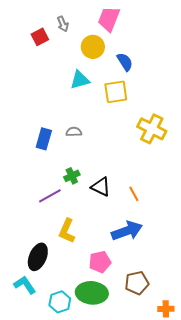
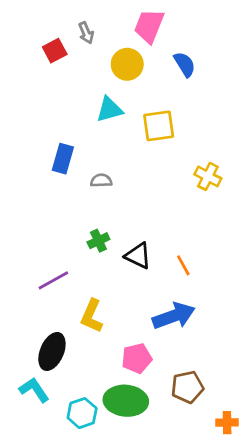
blue semicircle: (125, 62) -> (185, 64), moved
yellow cross: (152, 129) -> (208, 176), size x0.7
blue rectangle: (44, 139) -> (63, 159), moved
purple line: (50, 196) -> (53, 280), moved

